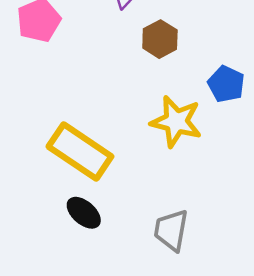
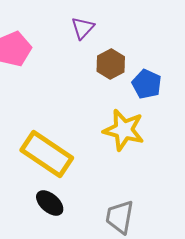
blue pentagon: (226, 84) -> (147, 84), moved

